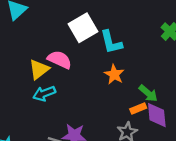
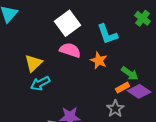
cyan L-shape: (111, 42) -> (107, 34), moved
pink semicircle: (60, 60) -> (70, 50), moved
purple diamond: (157, 115) -> (139, 91), turned -45

